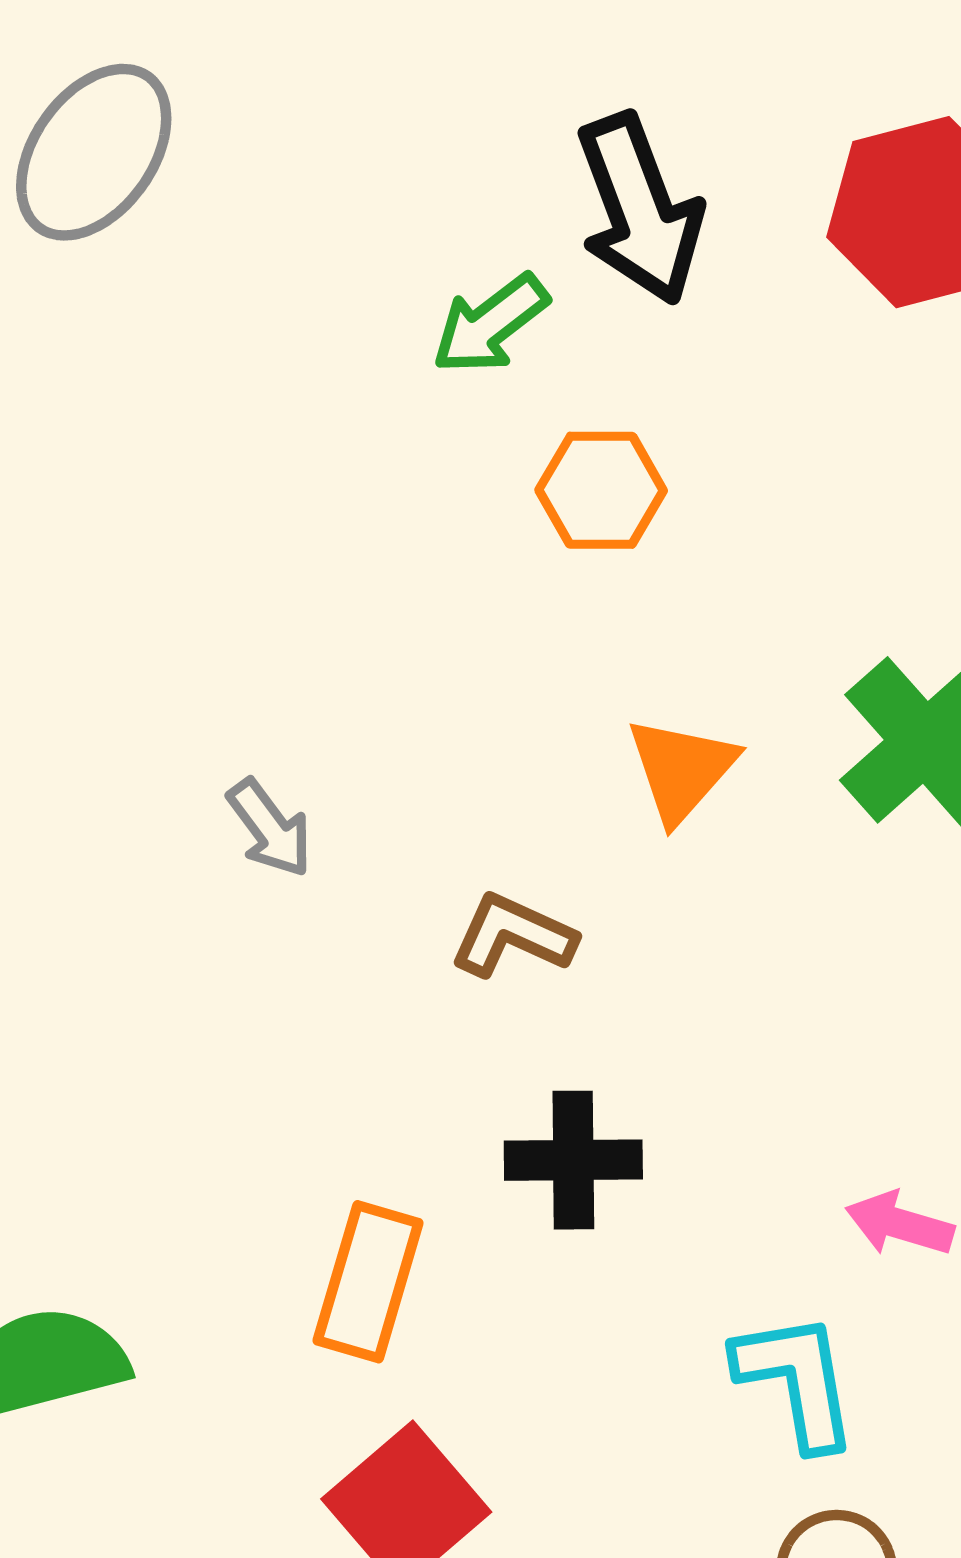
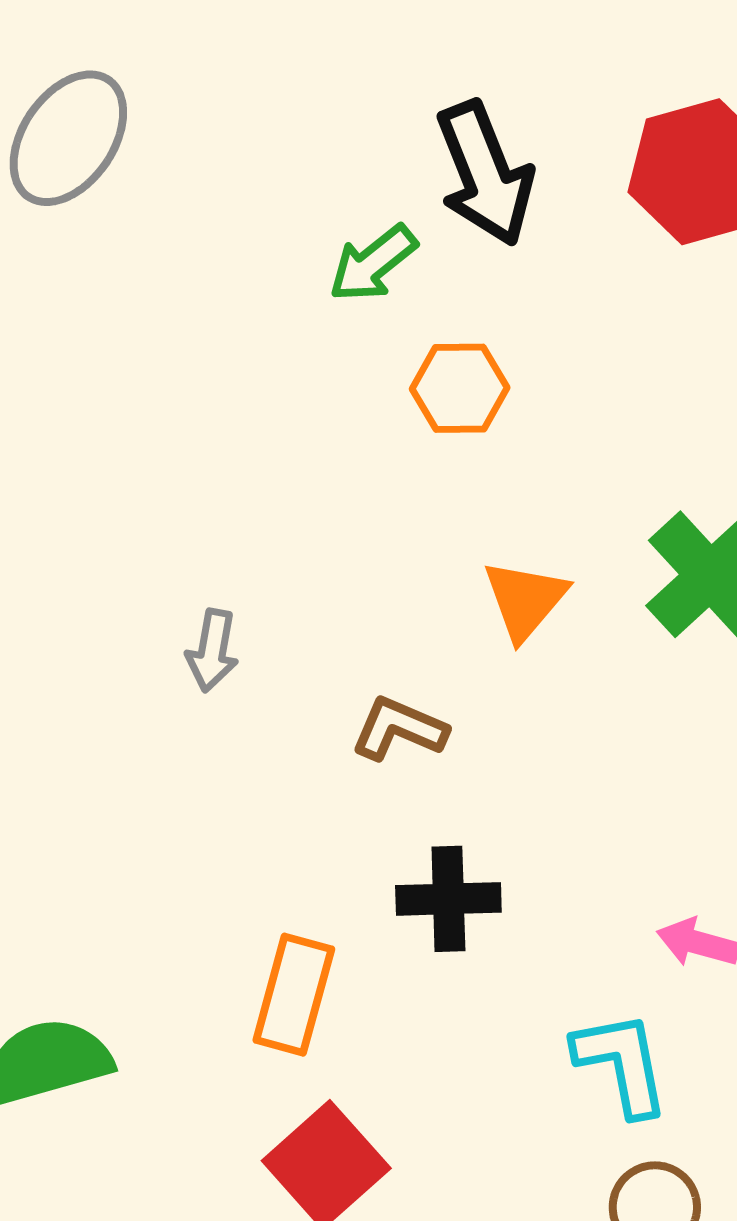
gray arrow: (270, 828) -> (212, 650), turned 48

